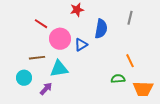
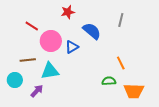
blue semicircle: (101, 29) -> (92, 31), turned -60

